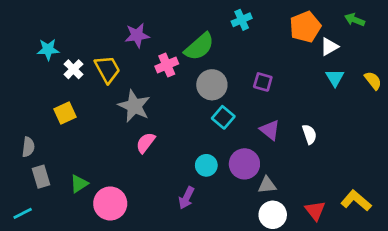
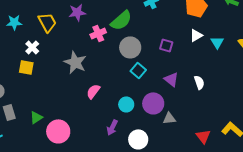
white triangle: (329, 47) -> (196, 35), moved
white cross: (73, 69) -> (32, 47), moved
yellow trapezoid: (107, 69) -> (47, 22), moved
yellow square: (65, 113) -> (26, 67), turned 35
pink semicircle: (146, 143) -> (93, 91), moved
white circle: (273, 215) -> (138, 139), moved

